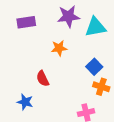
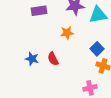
blue star: (25, 102) -> (32, 59), moved

